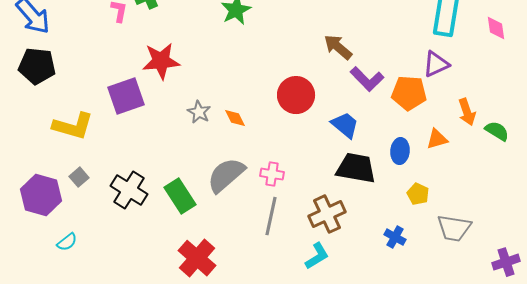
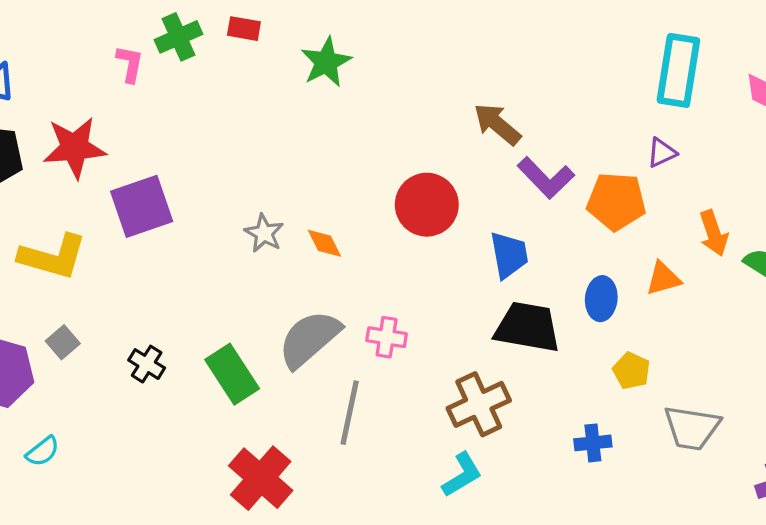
red star: (161, 61) -> (74, 148), moved
purple triangle: (436, 64) -> (662, 153), size x0.7
blue trapezoid: (345, 125) -> (509, 255), turned 40
black cross: (129, 190) -> (147, 364), size x0.6
gray line: (271, 216) -> (350, 413), moved
blue cross: (395, 237) -> (593, 443), turned -35

